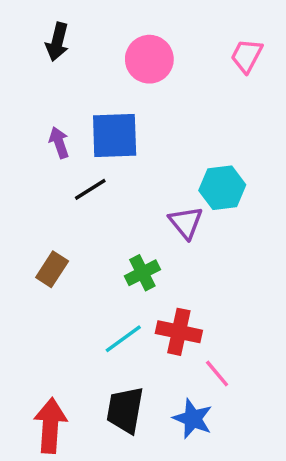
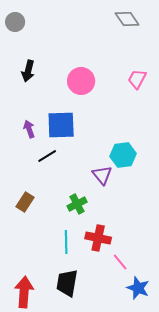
cyan line: (123, 339) -> (66, 242), turned -55
blue star: (193, 419) -> (138, 288), moved

